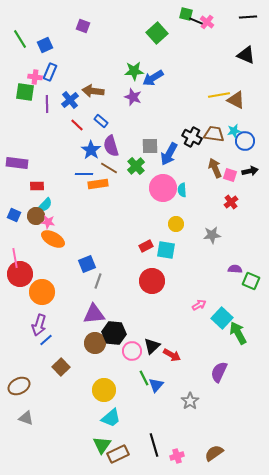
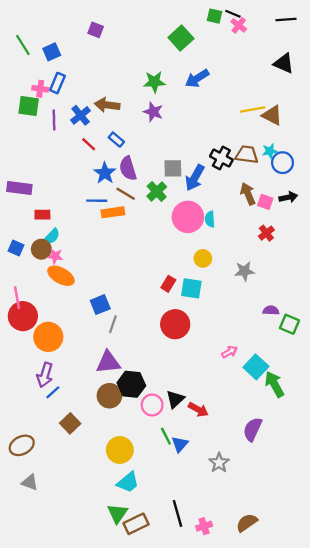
black line: (196, 21) -> (233, 14), moved
blue arrow: (153, 78) -> (197, 78), moved
red rectangle: (146, 246) -> (168, 284), turned -32

